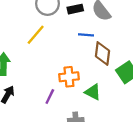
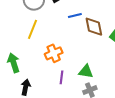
orange cross: (69, 77) -> (54, 53), moved
green triangle: (93, 92) -> (86, 71), moved

